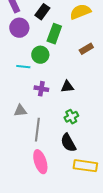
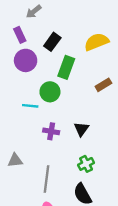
black triangle: (67, 87) -> (81, 129), turned -48
gray triangle: (20, 111) -> (15, 160), moved

